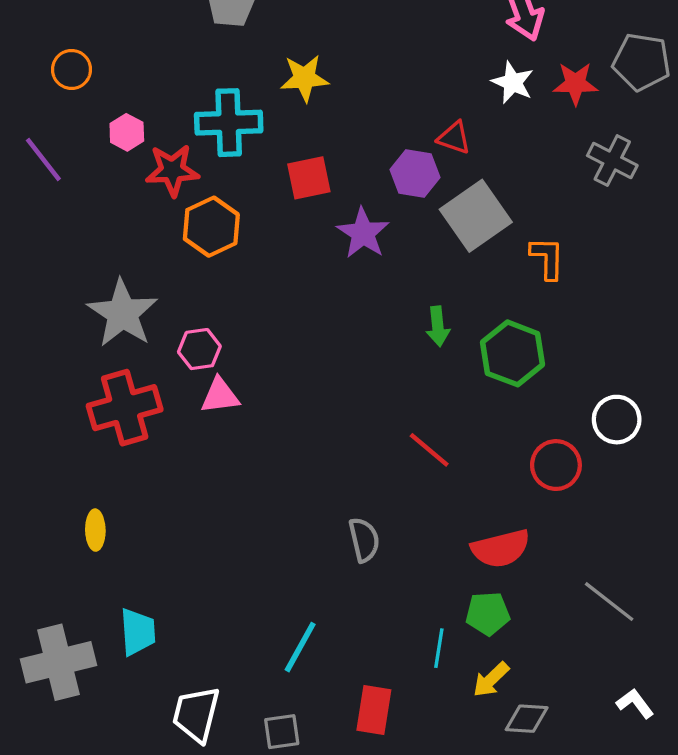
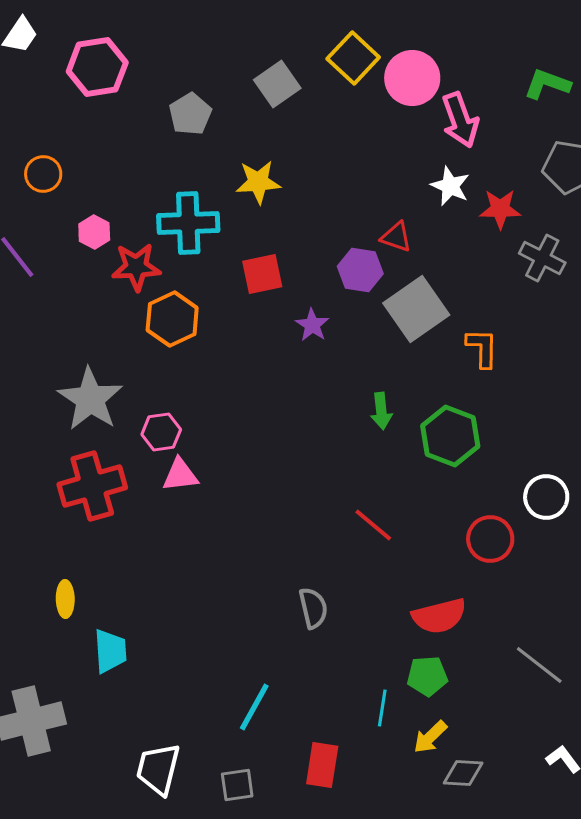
red star: (575, 84) -> (500, 209), moved
purple star: (363, 233) -> (312, 325), size x0.7
cyan trapezoid: (138, 632) -> (110, 651), moved

